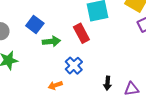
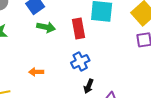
blue cross: (74, 66) -> (80, 62), moved

